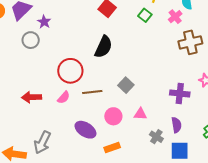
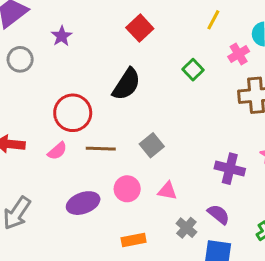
green square: (145, 15) -> (193, 70), moved
purple star: (44, 22) -> (62, 36), moved
purple semicircle: (176, 125) -> (219, 214), turned -49
purple ellipse: (85, 130) -> (83, 203), turned -60
orange rectangle: (112, 148) -> (134, 240), moved

